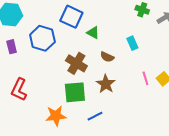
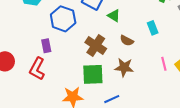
purple rectangle: (12, 47) -> (46, 46), moved
brown star: (106, 84) -> (124, 67), turned -30

